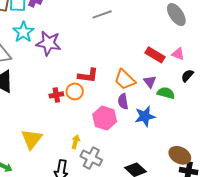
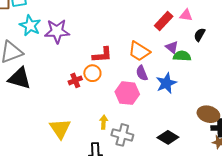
red rectangle: (155, 55) -> (164, 21), turned -66
purple triangle: (150, 82) -> (172, 47), moved

